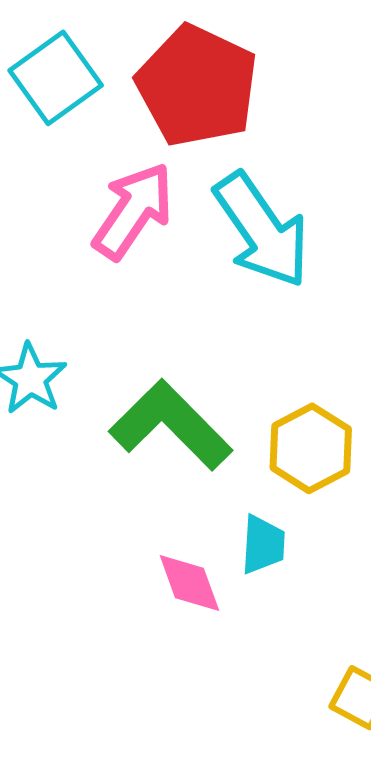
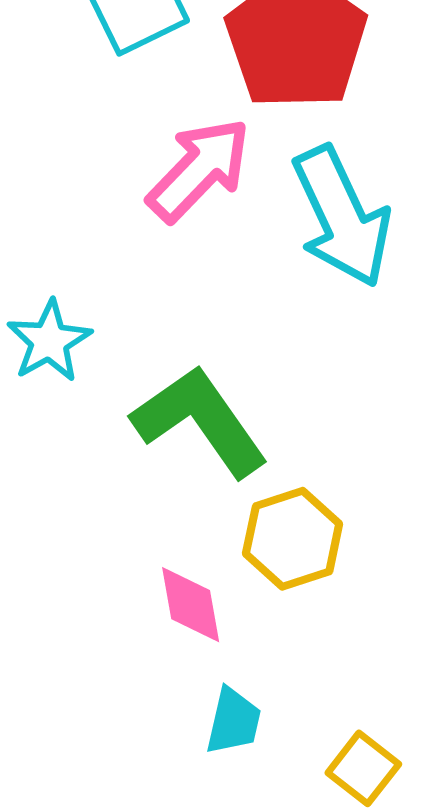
yellow hexagon: (311, 448) -> (293, 539), moved
cyan trapezoid: (263, 545) -> (233, 721), moved

